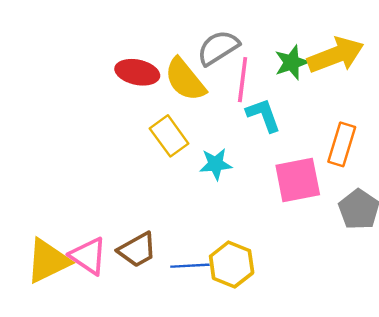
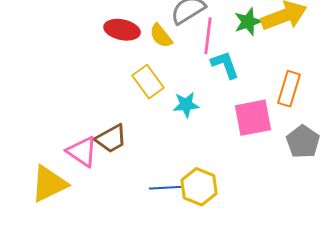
yellow semicircle: (185, 80) -> (161, 36), size x0.7
brown trapezoid: (137, 250) -> (111, 139), moved
pink triangle: (88, 256) -> (82, 152), moved

